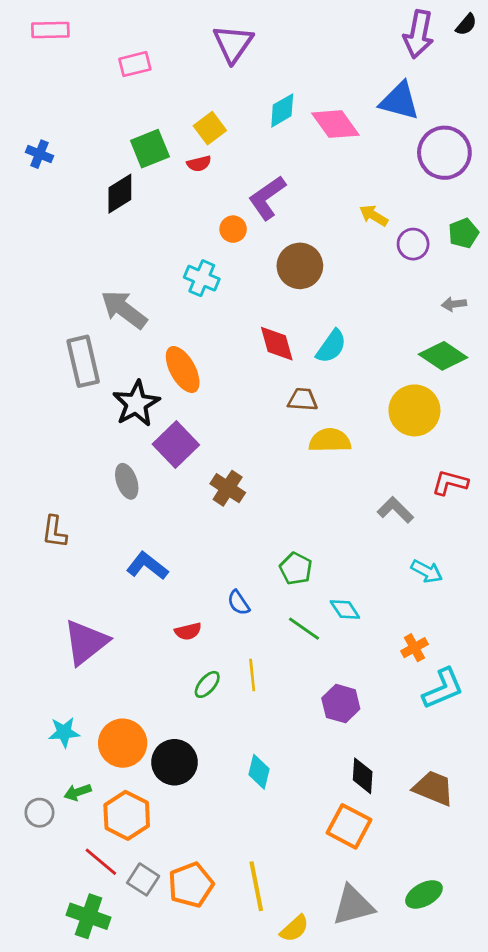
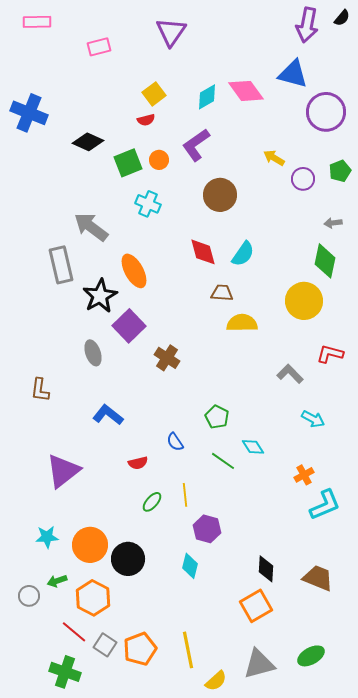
cyan diamond: (282, 110) -> (207, 97), moved
green square: (150, 149) -> (128, 163), moved
blue cross: (39, 154) -> (29, 113), size x1.8
black diamond: (120, 194) -> (88, 142), turned 56
orange circle: (233, 229) -> (159, 160), moved
green diamond: (443, 356) -> (325, 261), turned 68
purple hexagon: (341, 704) -> (207, 529), moved
orange square: (349, 826) -> (256, 606), turned 32

